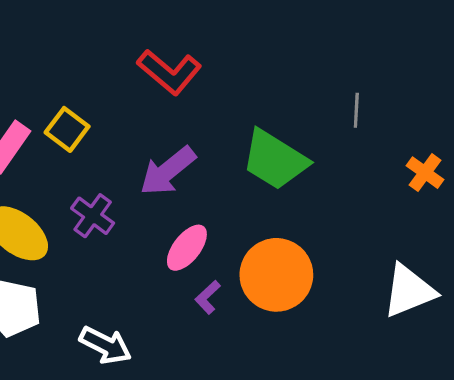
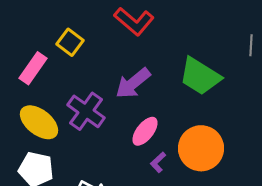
yellow square: (67, 129) -> (70, 42), moved
purple cross: (93, 216) -> (86, 111), size x1.4

